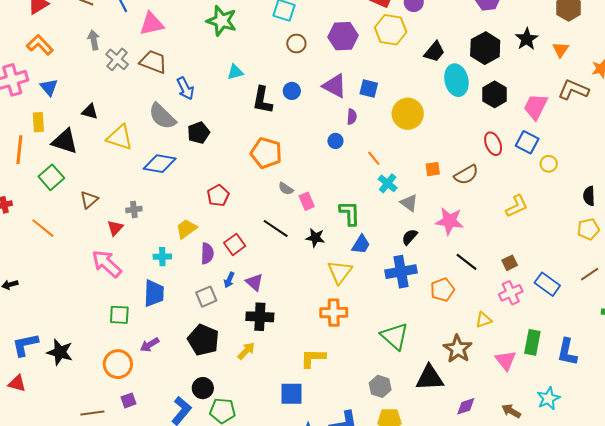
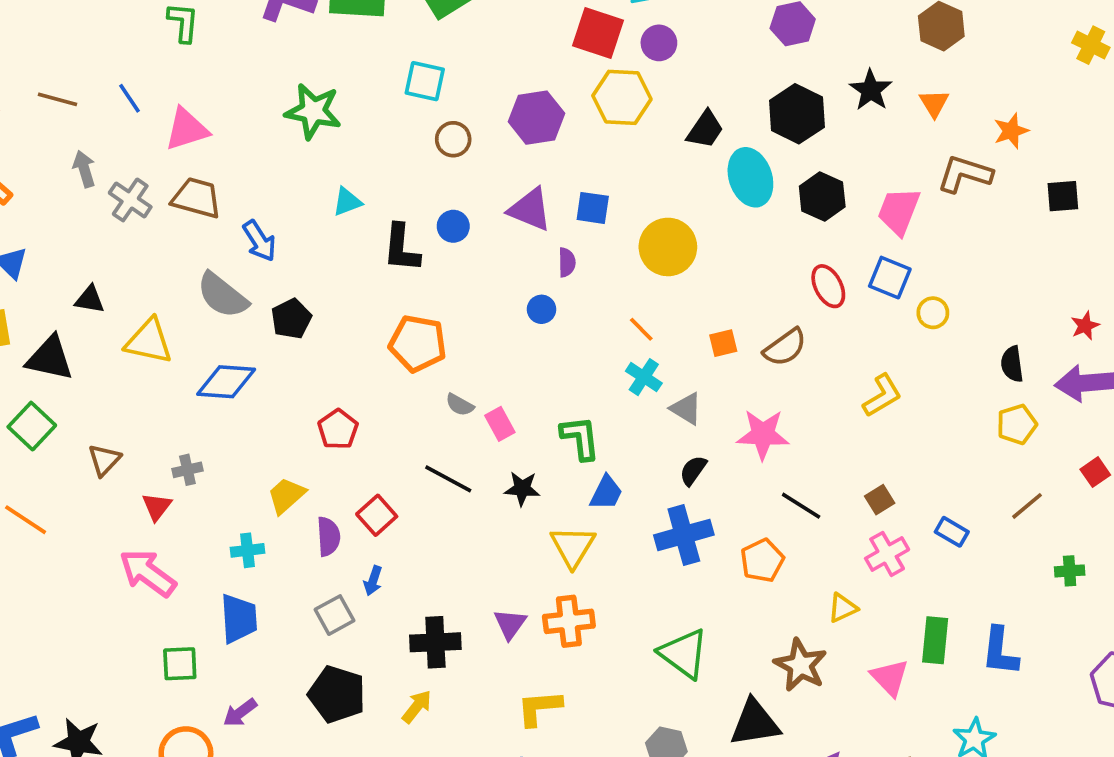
orange line: (374, 158) -> (641, 329), moved
purple triangle: (254, 282) -> (510, 624), moved, turned 30
blue rectangle: (547, 284) -> (952, 532), size x0.7

